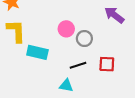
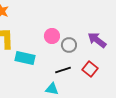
purple arrow: (114, 15) -> (97, 40), moved
red square: (107, 64) -> (90, 69), turned 35

